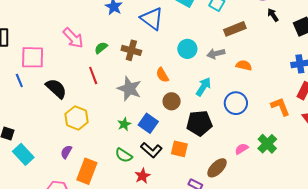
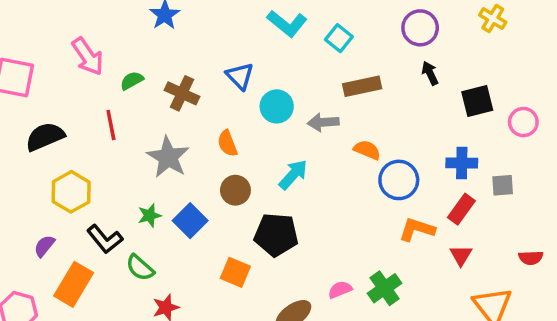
blue triangle: (152, 19) -> (240, 76), moved, size x0.7
black semicircle: (56, 89) -> (45, 137), turned -75
blue circle: (236, 103) -> (399, 180), moved
orange L-shape: (280, 107) -> (417, 229), turned -60
black L-shape: (151, 150) -> (105, 239), moved

